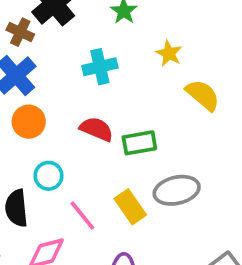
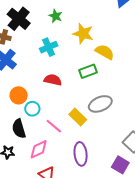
yellow star: (169, 53) -> (83, 34), size x1.5
orange circle: (29, 122) -> (19, 95), moved
green rectangle: (139, 143) -> (88, 71), moved

